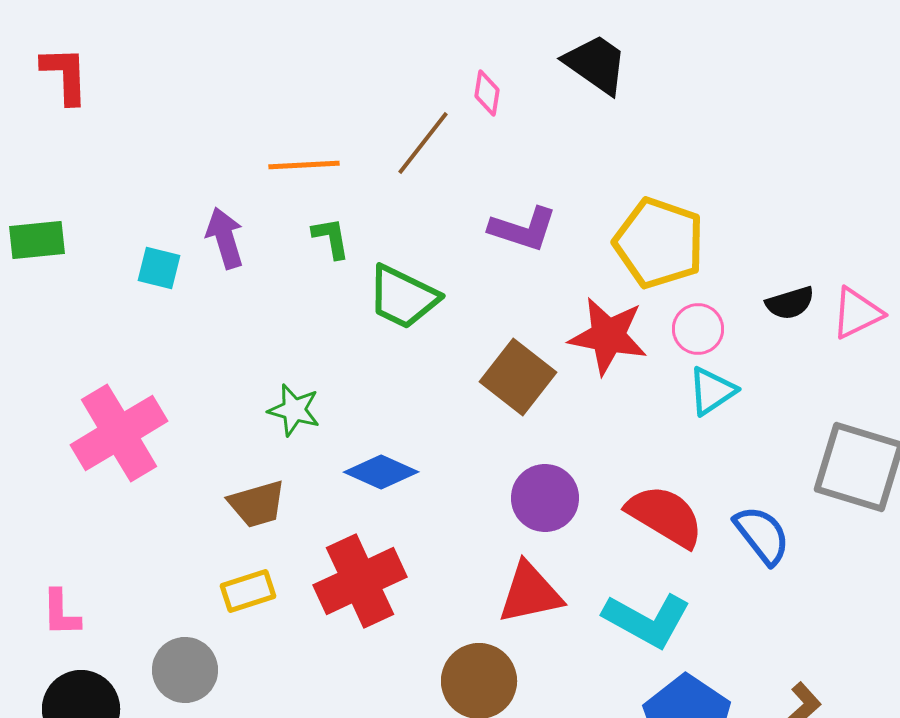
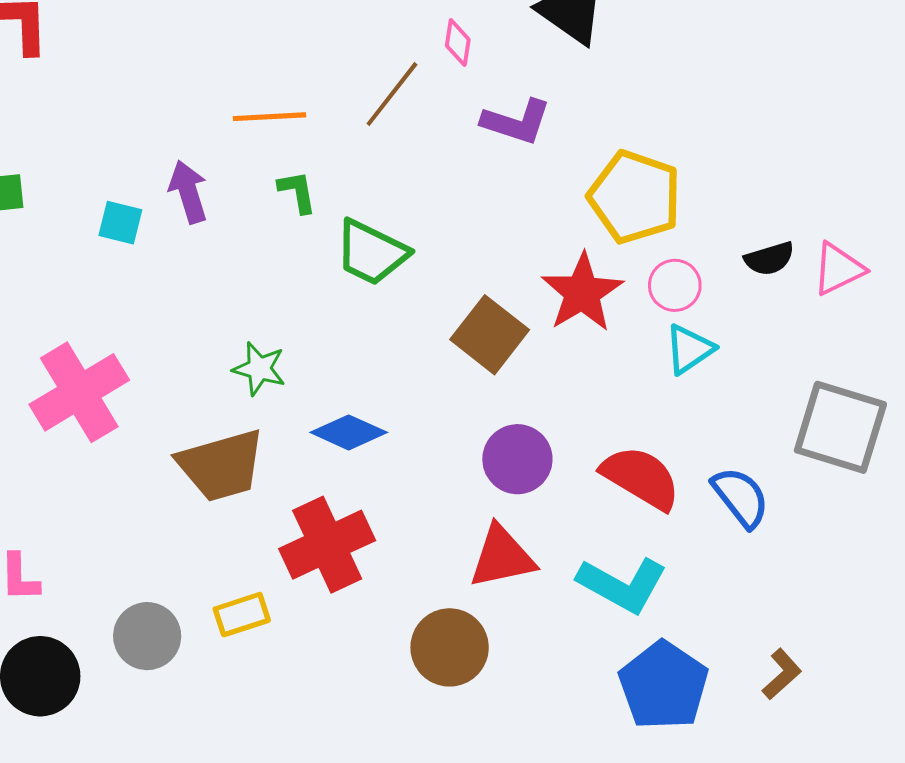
purple L-shape: (523, 229) -> (516, 122), moved
red star: (608, 336) -> (582, 293), turned 30
brown trapezoid: (257, 504) -> (221, 465), size x1.5
yellow rectangle: (248, 591) -> (242, 615), moved

